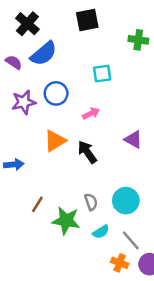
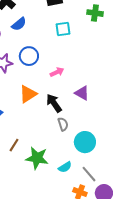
blue semicircle: (44, 54) -> (19, 24), size x0.7
cyan square: (102, 74) -> (63, 29), moved
purple triangle: (133, 140) -> (82, 93), moved
gray semicircle: (91, 202) -> (63, 124), moved

